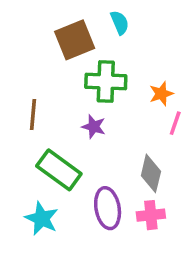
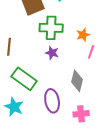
purple star: (94, 127) -> (52, 53), moved
pink cross: (151, 215) -> (81, 114), moved

